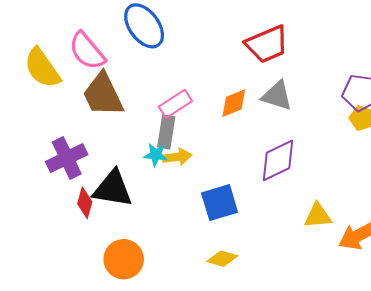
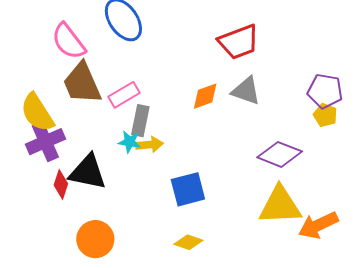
yellow semicircle: (42, 68) -> (37, 113), moved
pink rectangle: (175, 104) -> (124, 95), moved
purple diamond: (278, 160) -> (280, 154), moved, turned 45
yellow triangle: (318, 216) -> (280, 205), size x1.6

